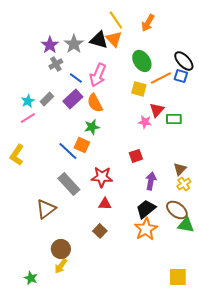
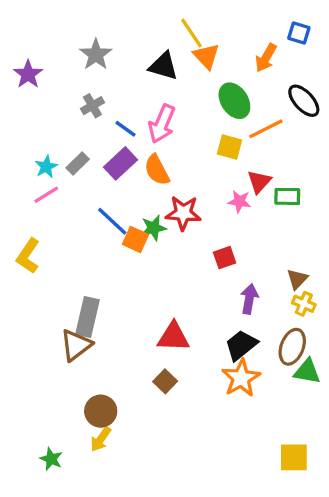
orange arrow: (148, 23) -> (266, 58), moved
orange triangle: (114, 39) -> (206, 56), moved
gray star: (74, 44) -> (96, 54), moved
purple star: (50, 45) -> (28, 74), moved
blue square: (181, 76) -> (299, 33), moved
green star: (92, 127) -> (154, 228), moved
blue line: (68, 151) -> (112, 221), moved
red star: (102, 177) -> (183, 213), moved
gray rectangle: (69, 184) -> (88, 317), moved, turned 55
yellow cross: (184, 184) -> (304, 304), turned -32
red triangle: (105, 204) -> (173, 337), size x1.5
brown ellipse: (177, 210) -> (292, 347), turned 75

